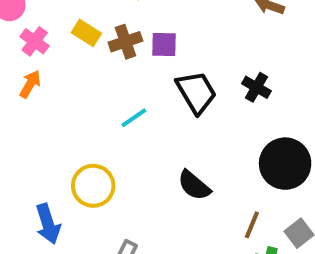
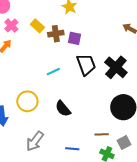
black cross: (256, 87) -> (116, 67), size x1.6
black semicircle: (194, 185) -> (63, 109), moved
brown line: (252, 225) -> (102, 134), turned 56

